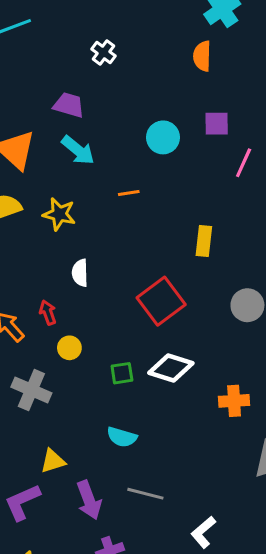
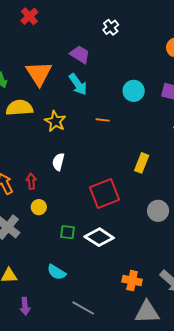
orange cross: (234, 401) -> (132, 281), moved
gray line: (145, 494) -> (83, 308), moved
purple arrow: (89, 500) -> (25, 306), size x0.7

